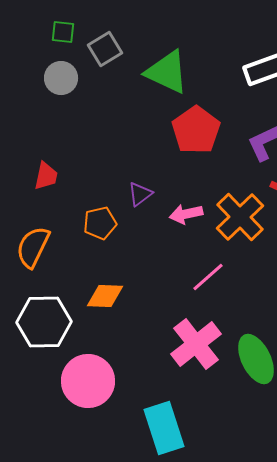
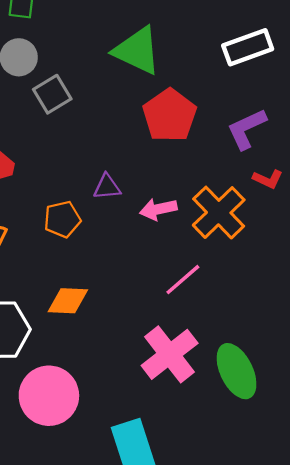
gray square: (105, 49) -> (52, 94), moved
purple triangle: (140, 194) -> (107, 187), turned 32

